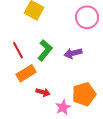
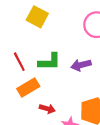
green L-shape: (45, 50) -> (50, 62), turned 50

